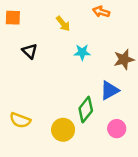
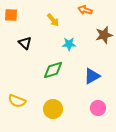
brown star: (124, 59) -> (104, 35), moved
green diamond: (86, 110) -> (53, 70), moved, turned 35

